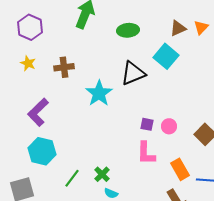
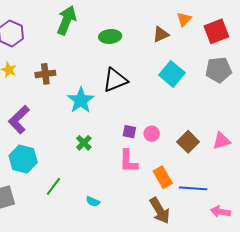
orange triangle: (201, 27) -> (184, 19), moved
cyan square: (166, 56) -> (172, 74), moved
green cross: (102, 174) -> (84, 143), moved

